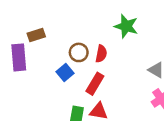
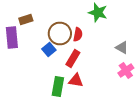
brown circle: (79, 52) -> (60, 34), size x1.5

